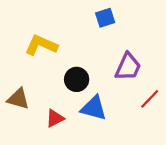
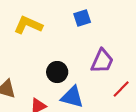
yellow L-shape: (41, 45) -> (28, 25), moved

